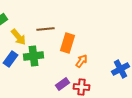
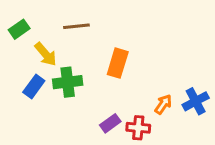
brown line: (45, 29) -> (76, 26), moved
orange arrow: (81, 61) -> (163, 104), moved

